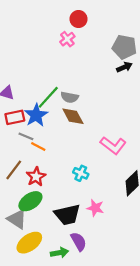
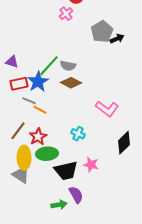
gray pentagon: (124, 47) -> (102, 32), moved, turned 30
brown diamond: (73, 116) -> (71, 83), turned -35
green ellipse: (30, 201) -> (47, 154), moved, turned 30
yellow ellipse: (29, 243) -> (24, 158), moved, turned -55

